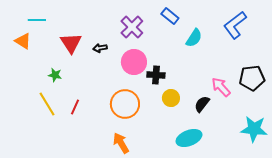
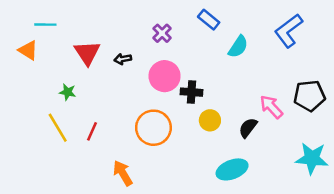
purple cross: (132, 27) -> (162, 33), size x0.7
orange arrow: (121, 143) -> (123, 173), moved

